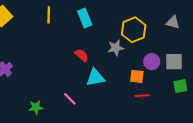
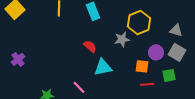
gray triangle: (173, 22) -> (176, 30), moved
gray square: (174, 62) -> (177, 52), turned 30
green square: (180, 86) -> (169, 75), moved

